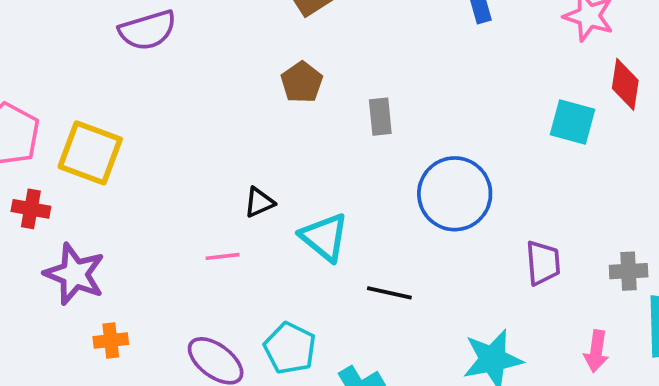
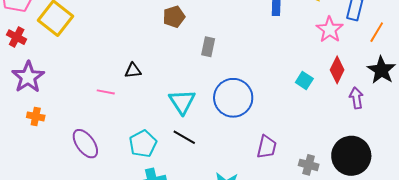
cyan square: (572, 122) -> (304, 80), size x0.7
cyan triangle: (324, 237) -> (182, 102), moved
cyan pentagon: (290, 348) -> (143, 144), moved

